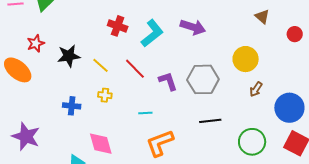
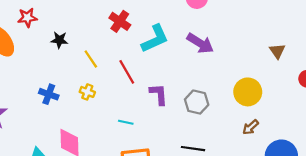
black star: (69, 56) -> (59, 40), size x0.7
gray hexagon: (203, 79) -> (197, 102), size x0.7

